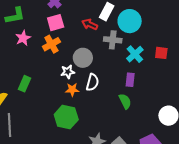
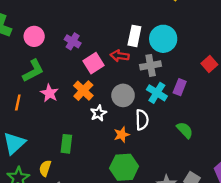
pink square: (56, 23) -> (94, 63), moved
red square: (161, 53) -> (209, 64), turned -32
cyan cross: (135, 54) -> (157, 93), moved
white star: (68, 72) -> (98, 113), moved
purple rectangle: (130, 80) -> (180, 87), moved, turned 32

